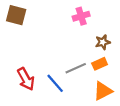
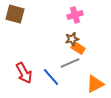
brown star: (103, 42) -> (72, 39), moved
orange rectangle: (100, 64) -> (78, 48), moved, turned 56

